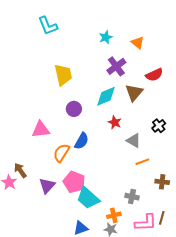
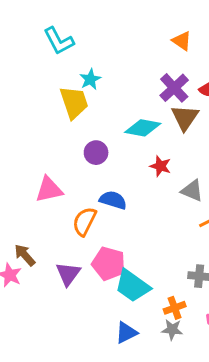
cyan L-shape: (48, 26) -> (59, 41), moved
cyan star: (106, 37) -> (90, 79), moved
purple cross: (116, 66) -> (174, 88), moved
cyan diamond: (106, 96) -> (143, 128), turned 40
blue semicircle: (82, 141) -> (113, 200), turned -96

